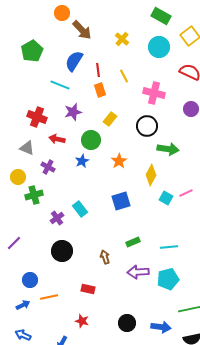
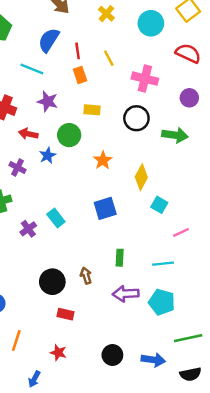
purple star: (73, 112) -> (48, 101), turned 30
yellow rectangle: (110, 119) -> (92, 110), turned 56
green arrow: (168, 149) -> (175, 135), moved
blue star: (82, 161) -> (48, 155), moved
pink line: (186, 193) -> (181, 232), moved
green rectangle: (133, 242) -> (120, 258), turned -64
black circle: (62, 251) -> (52, 282), moved
cyan pentagon: (168, 279) -> (162, 302), turned 30
orange line: (49, 297) -> (16, 341), moved, turned -60

